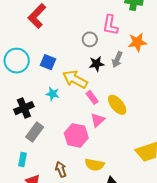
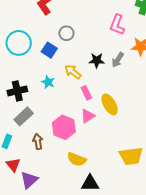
gray circle: (90, 39) -> (66, 33), moved
yellow arrow: (75, 79) -> (73, 72), size x0.7
brown arrow: (61, 169) -> (38, 142), moved

